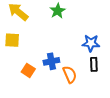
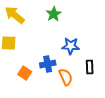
blue star: (91, 43) -> (71, 46), moved

